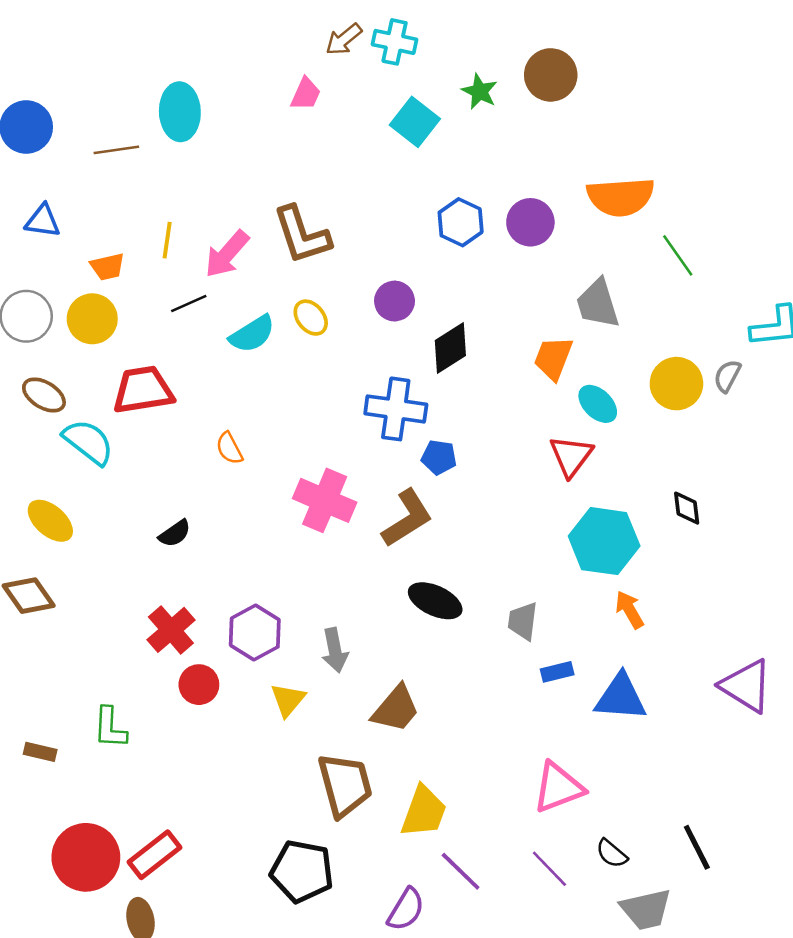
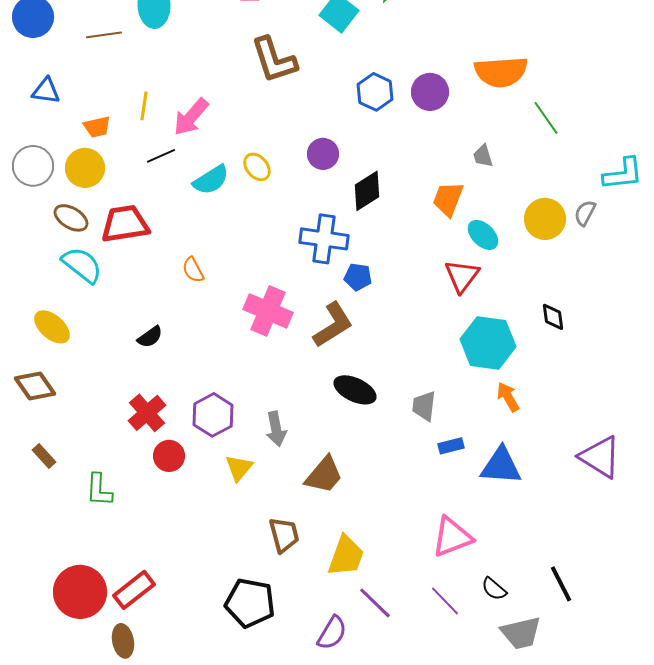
brown L-shape: (302, 235) -> (274, 60), moved
gray trapezoid: (598, 304) -> (483, 156), size x0.6
brown ellipse: (44, 395) -> (71, 218), moved
brown rectangle: (40, 752) -> (44, 456), moved, turned 35
brown trapezoid: (345, 785) -> (284, 535), size x0.7

